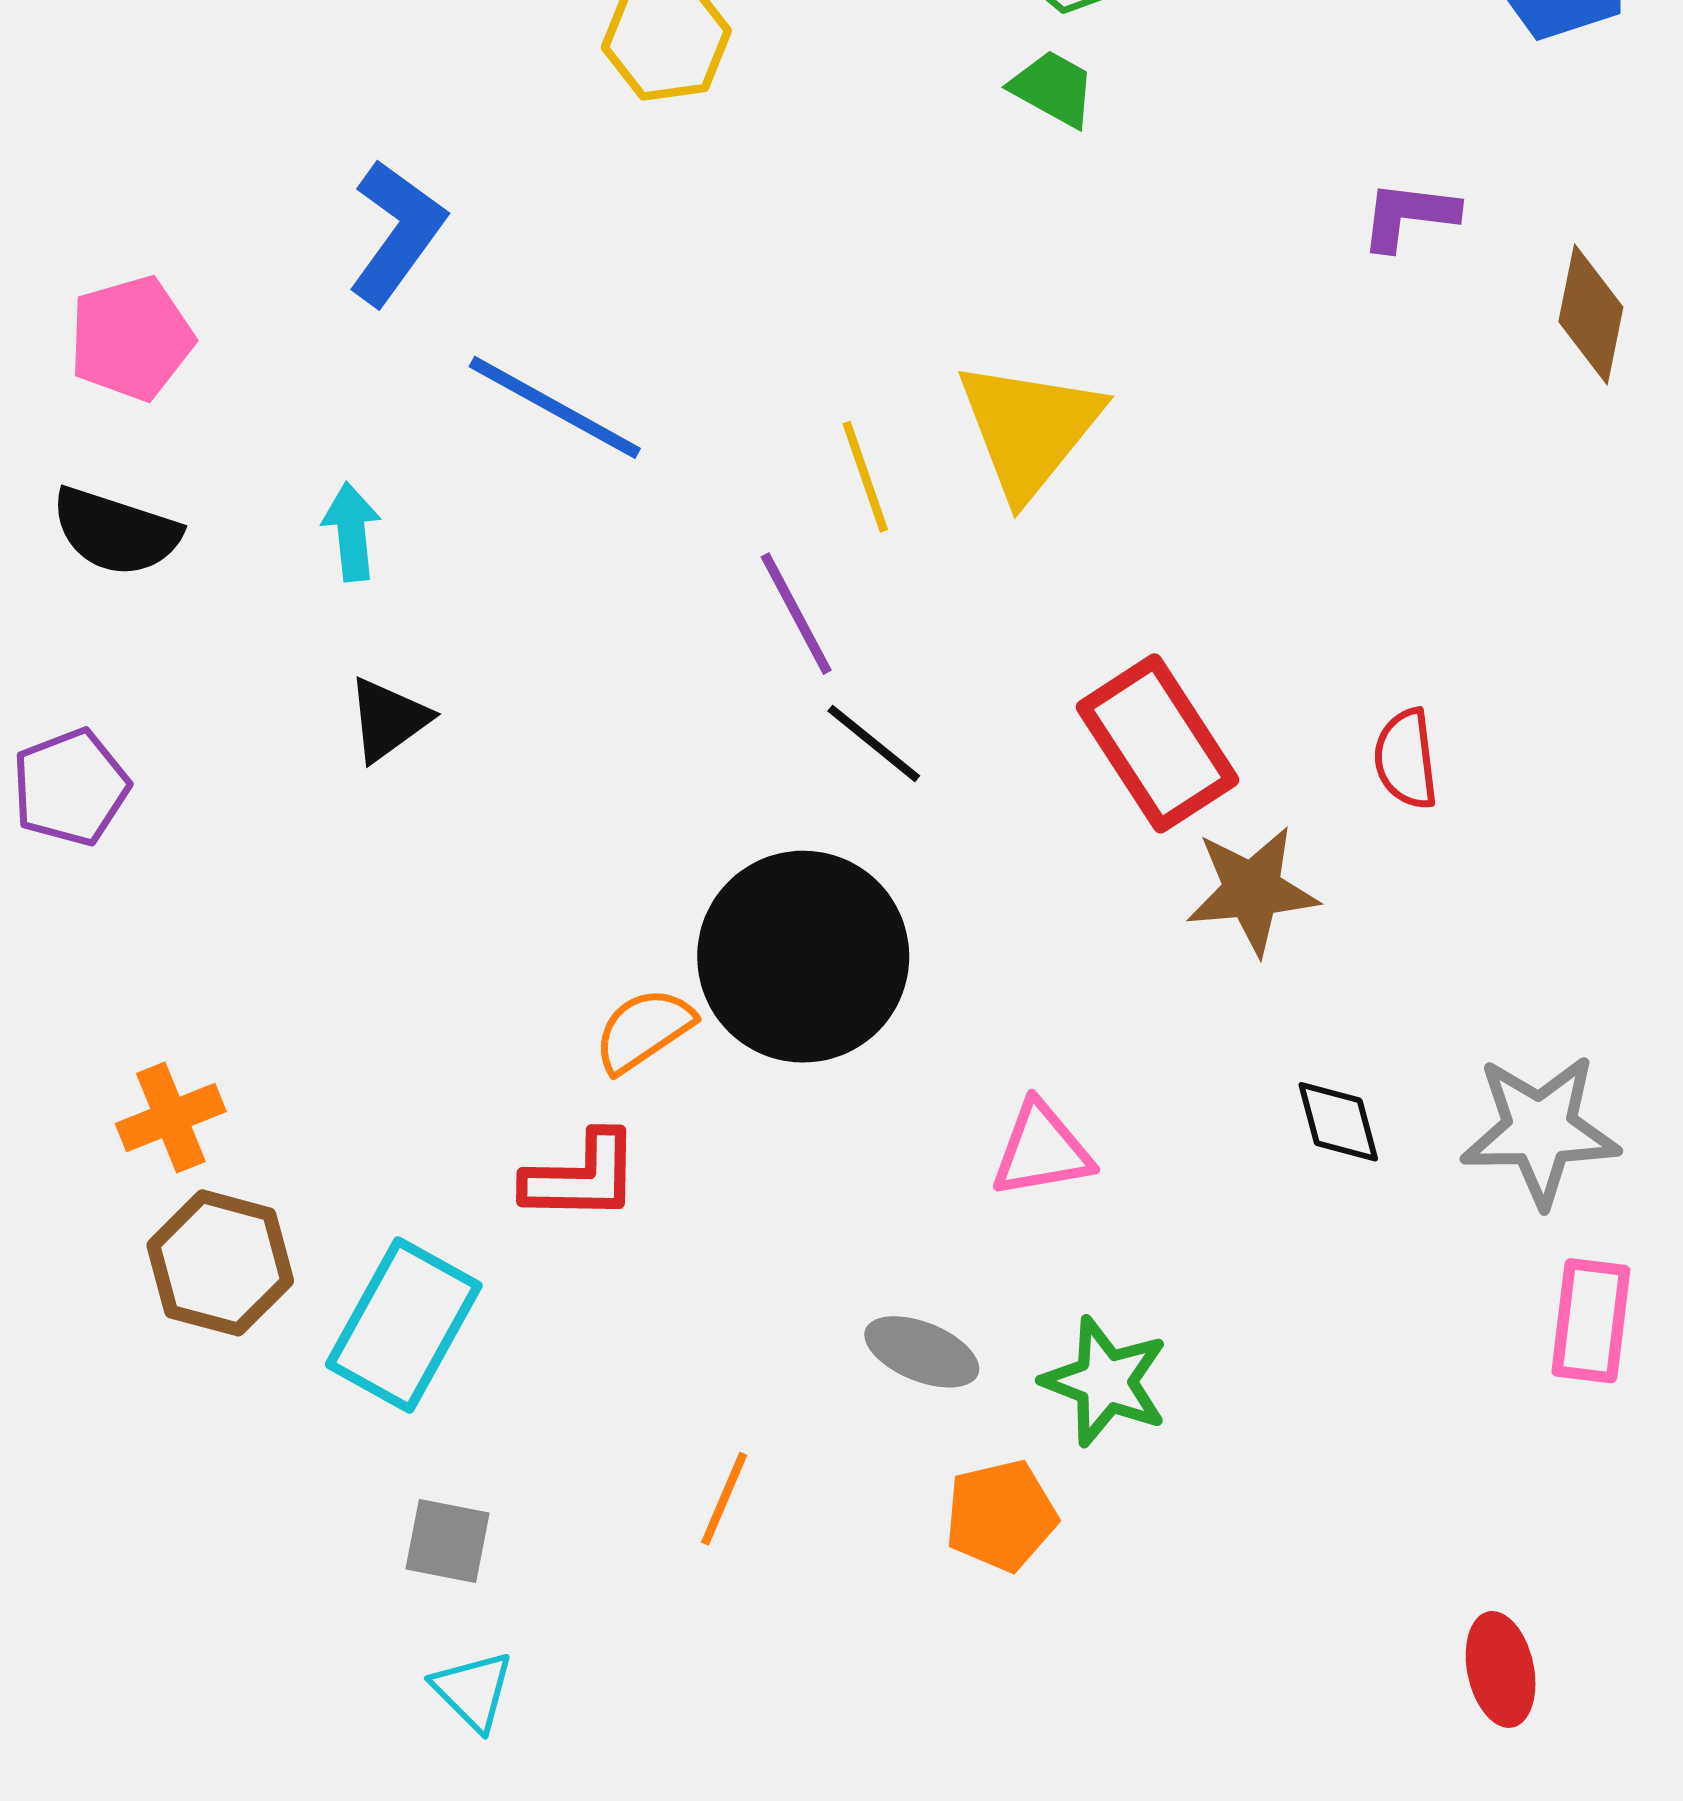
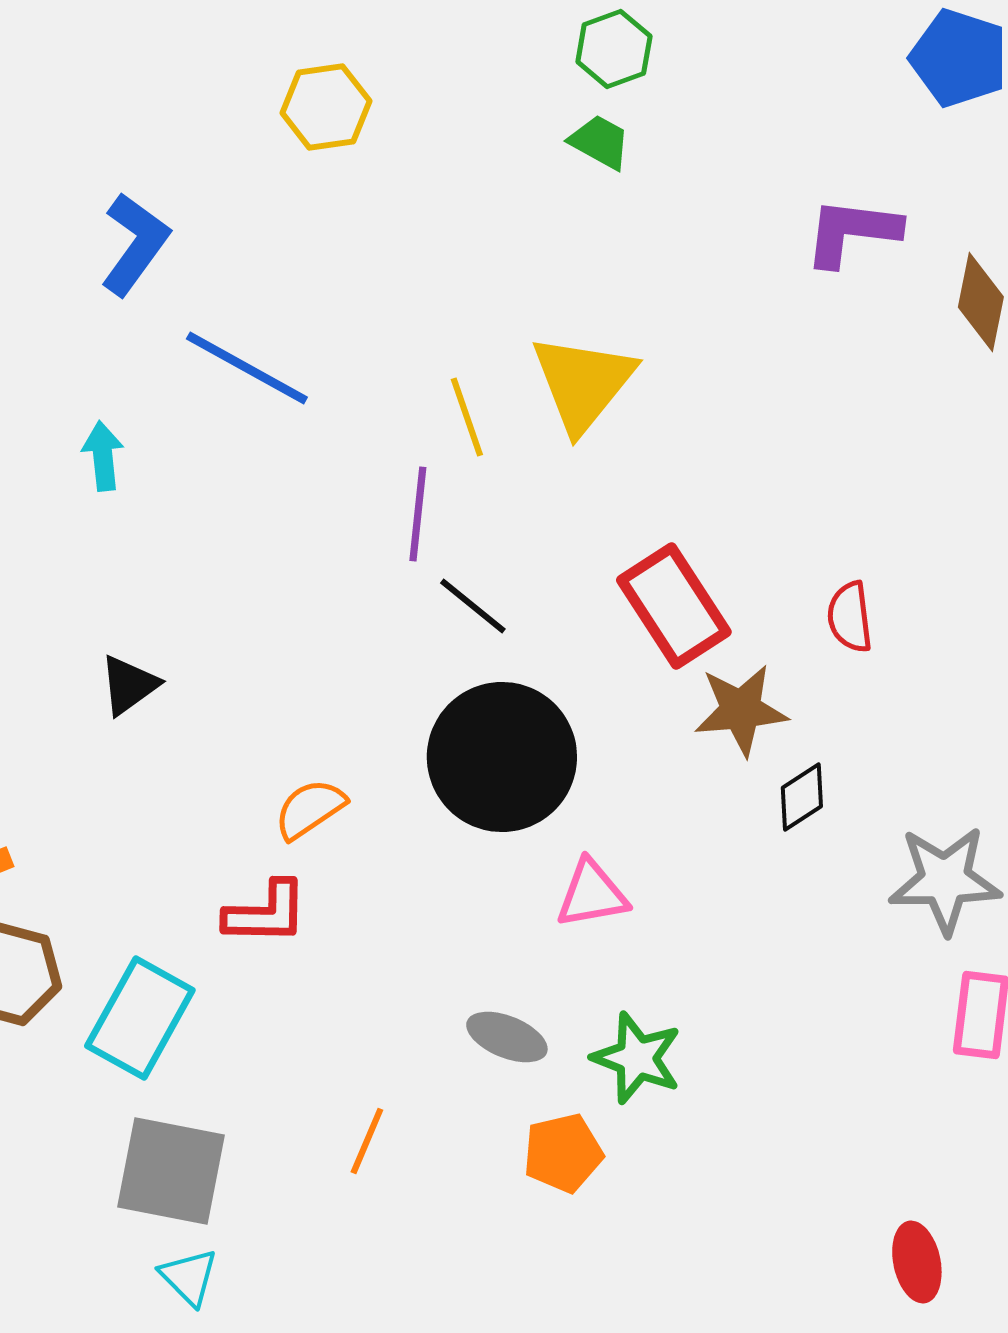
purple L-shape: (1409, 216) -> (852, 232), size x1.4
purple line: (796, 614) -> (418, 514), turned 34
black triangle: (388, 719) -> (129, 685), moved
black circle: (803, 957) -> (502, 757), moved
black diamond: (1338, 1122) -> (802, 797), moved, turned 72
gray square: (447, 1541) -> (171, 1171), size x1.8

